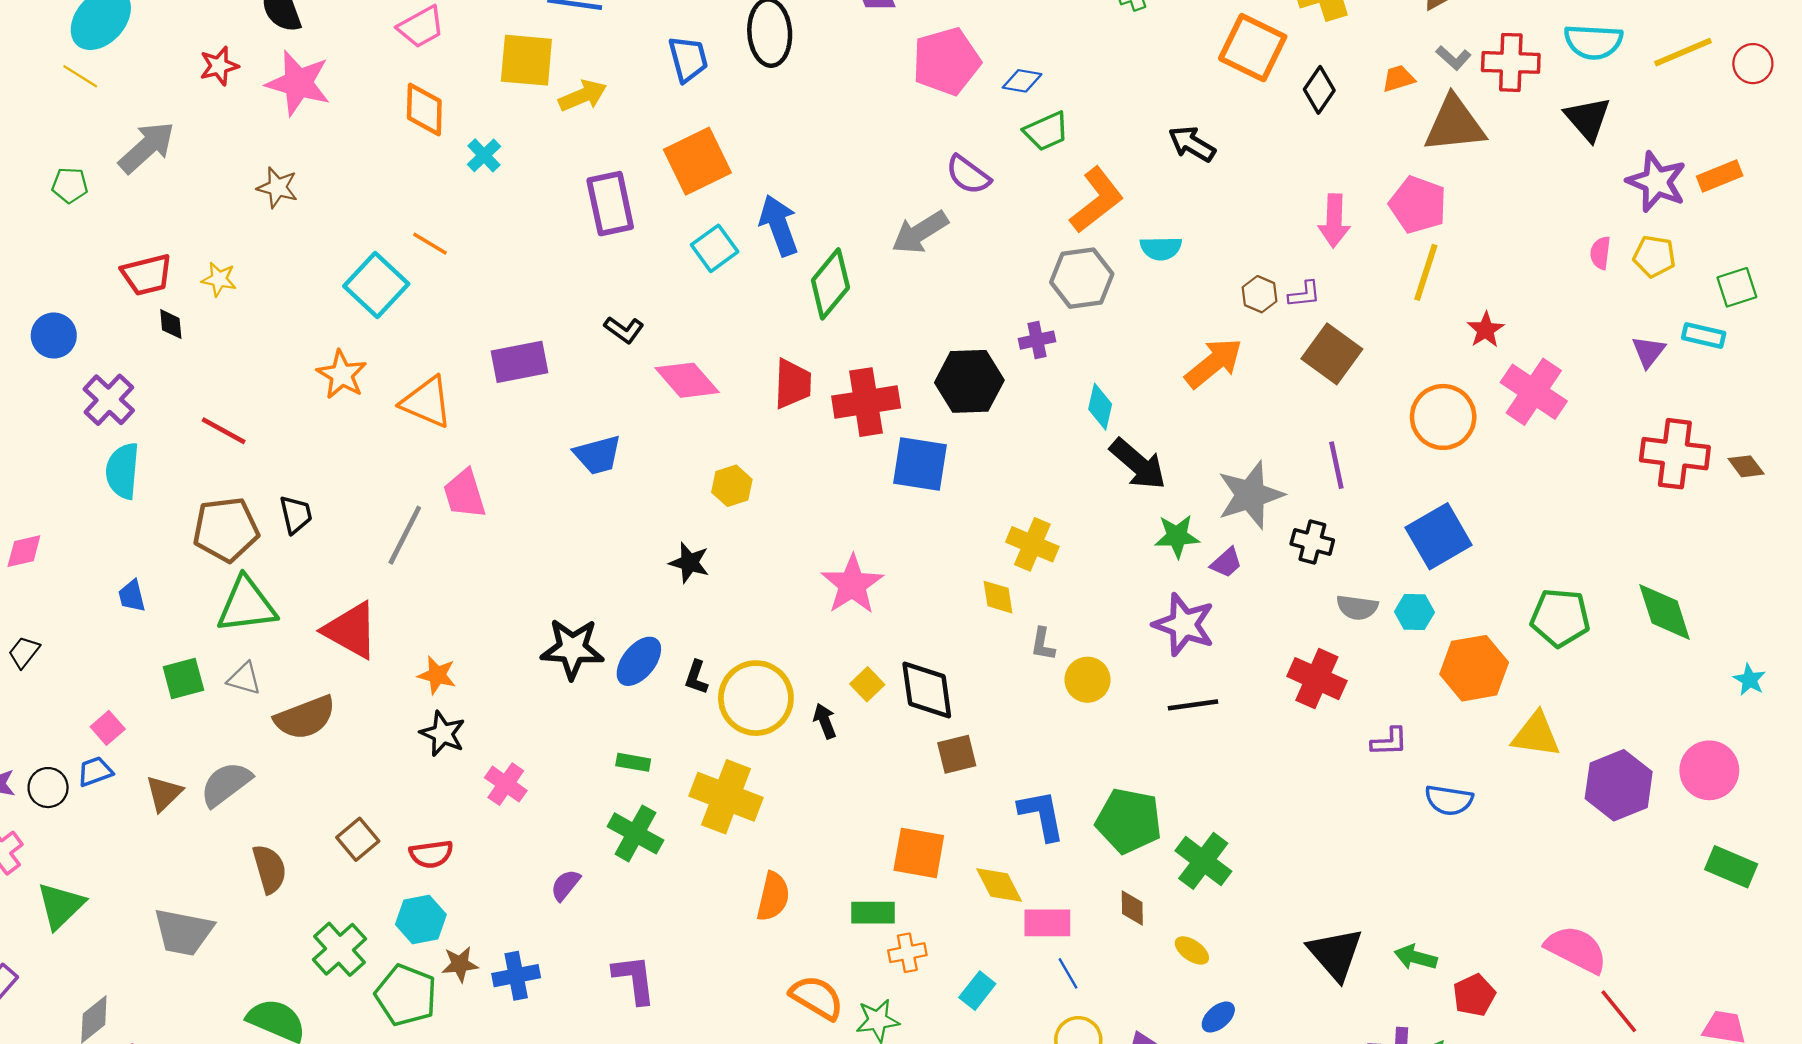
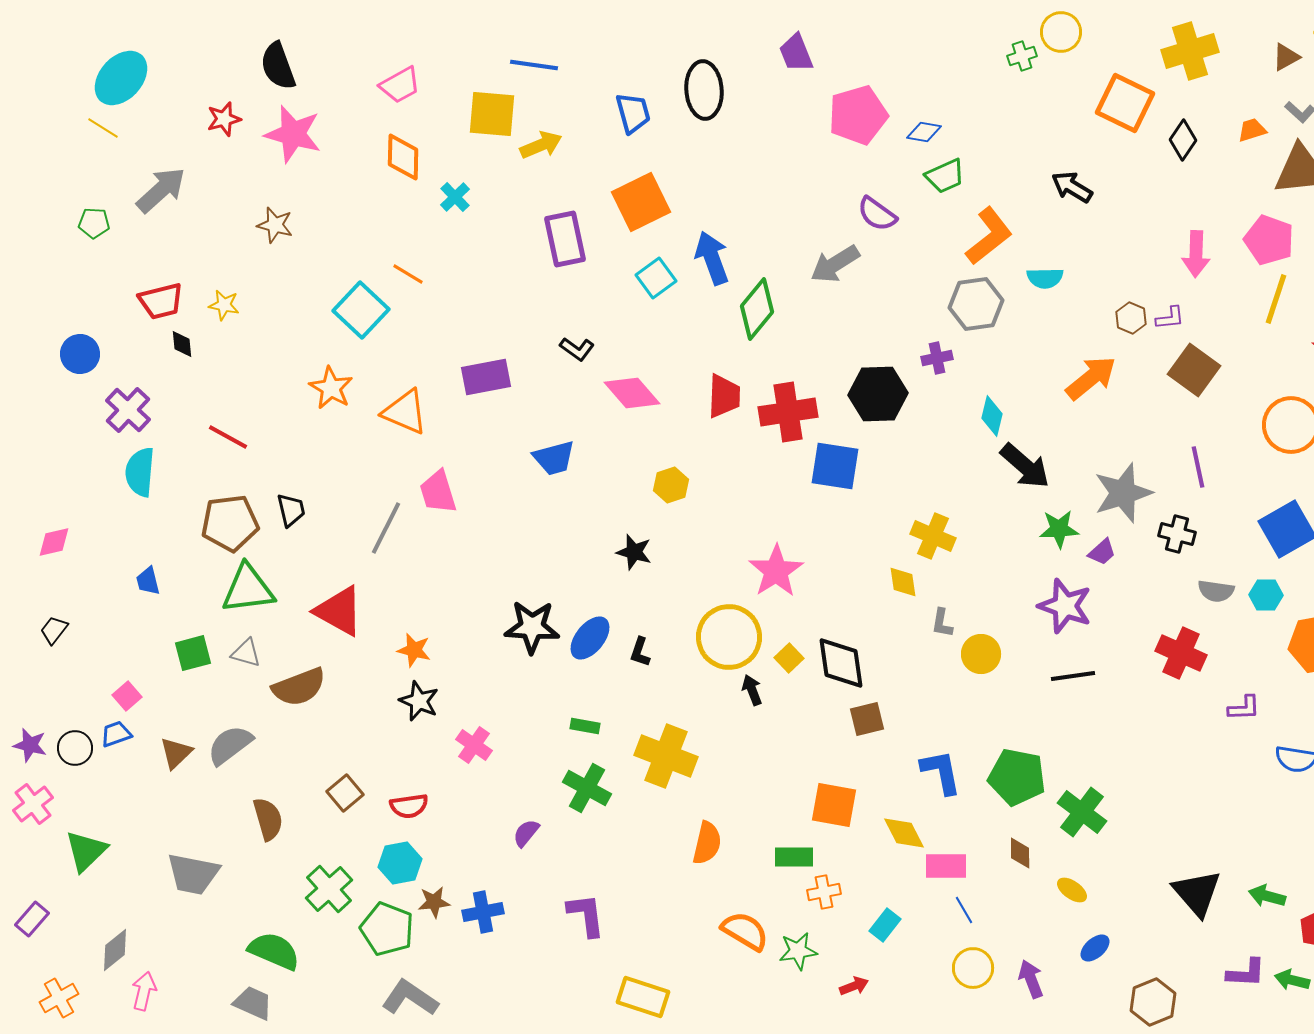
yellow circle: (756, 698) -> (729, 637), moved

